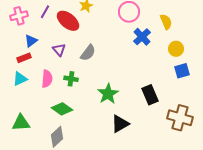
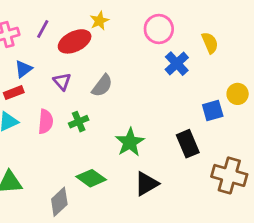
red ellipse: (68, 21) -> (75, 41), turned -65
yellow circle: (176, 49) -> (238, 94), moved
blue square: (182, 71) -> (213, 111), moved
green cross: (71, 79) -> (79, 122), turned -32
green diamond: (62, 109) -> (91, 178), moved

